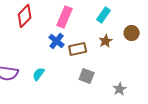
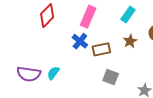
cyan semicircle: (39, 74) -> (53, 73), moved

